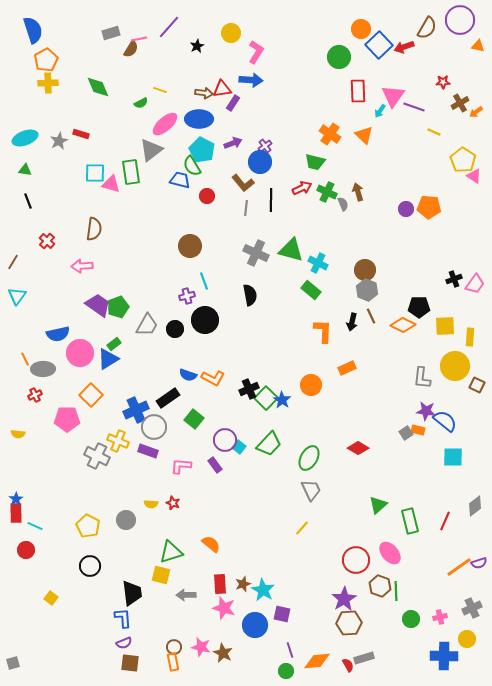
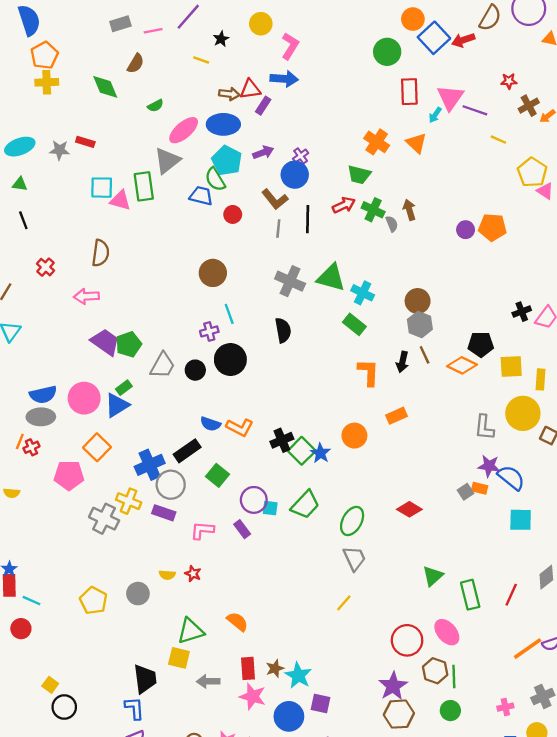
brown semicircle: (131, 49) -> (136, 64), moved
yellow line: (160, 90) -> (201, 60), moved
gray star: (59, 141) -> (60, 150), turned 30
blue semicircle: (58, 334) -> (43, 395), moved
orange line: (25, 359) -> (20, 441), moved, turned 48
cyan square: (239, 447) -> (270, 508), turned -32
black circle: (90, 566) -> (64, 707), moved
green circle: (411, 619) -> (450, 711), moved

